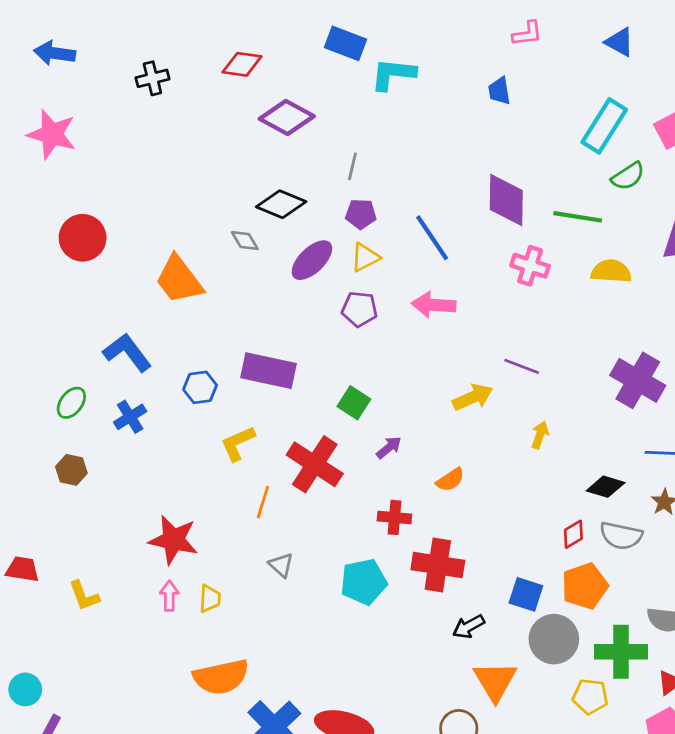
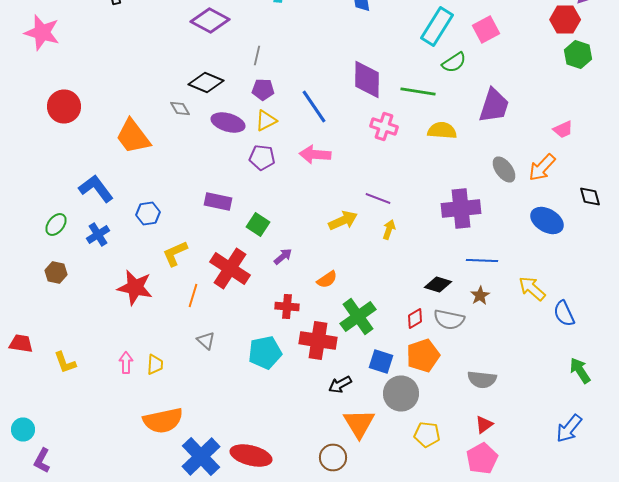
purple ellipse: (312, 260) -> (228, 122), turned 60
purple rectangle: (269, 371) -> (218, 202), moved, size x0.7
purple cross: (638, 380) -> (461, 208), turned -36
yellow arrow: (540, 435) -> (389, 230), moved
red star: (173, 540) -> (135, 288), moved
green cross: (621, 652) -> (358, 316), moved, turned -36

